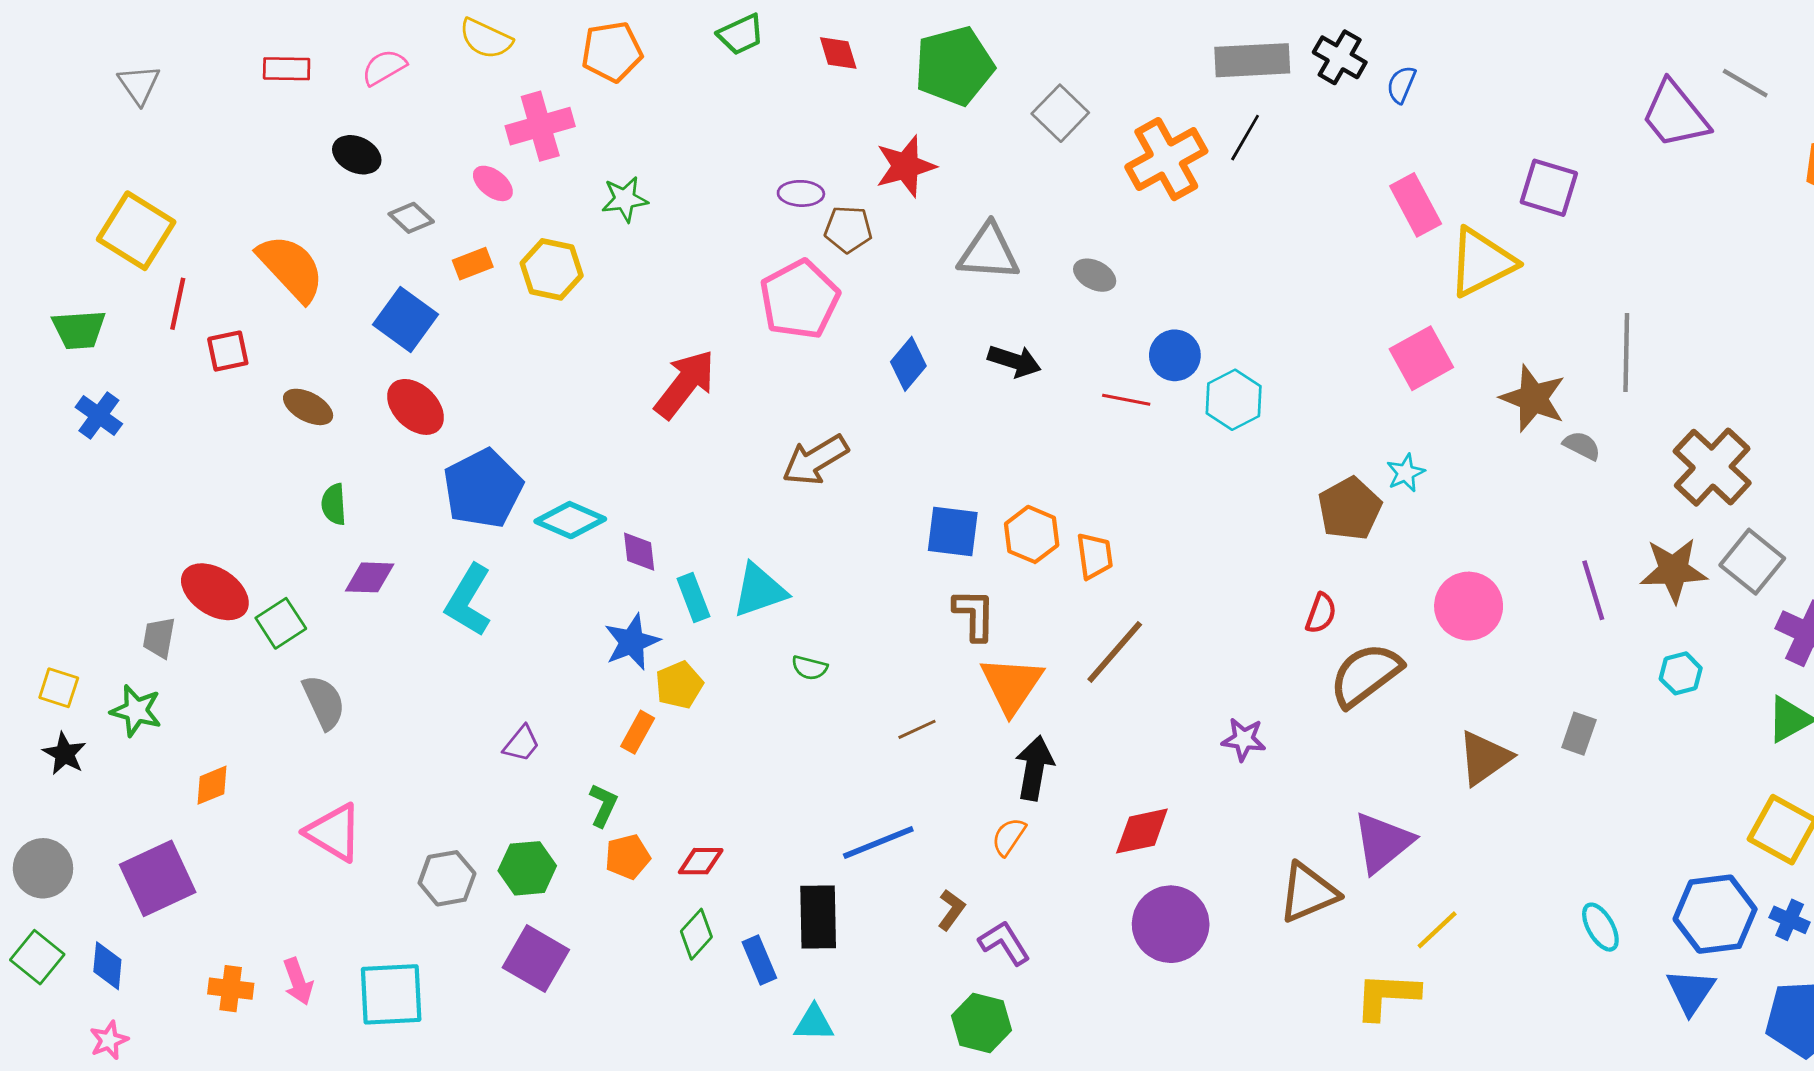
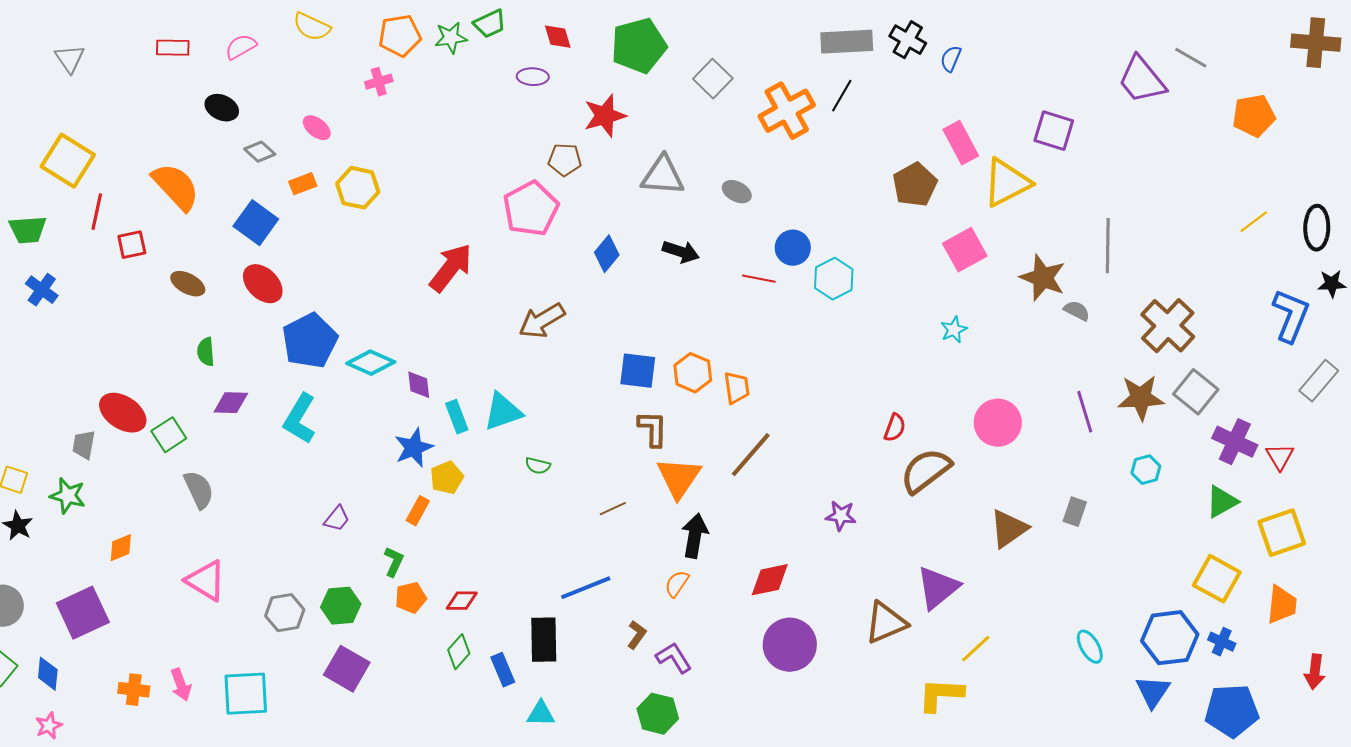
pink cross: (540, 126) -> (379, 82), moved, size x0.6
purple ellipse: (801, 193) -> (533, 77), moved
green star: (625, 199) -> (451, 38), moved
brown pentagon: (1350, 509) -> (915, 185), moved

